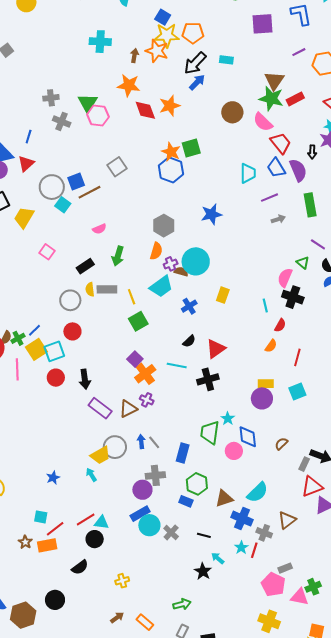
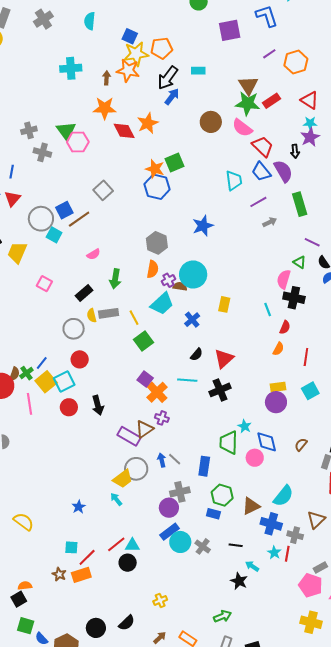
purple rectangle: (100, 408) -> (129, 436), moved
black semicircle: (80, 567) -> (127, 623), moved

